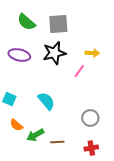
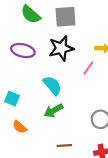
cyan semicircle: (46, 101) -> (52, 85), moved
green arrow: (35, 135) -> (54, 111), moved

